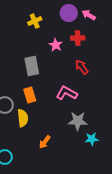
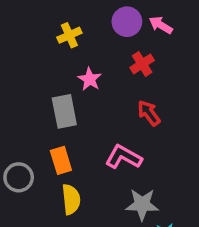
red cross: (78, 38) -> (142, 64), turned -32
pink star: (56, 45) -> (90, 79), moved
yellow semicircle: (23, 118) -> (71, 199), moved

